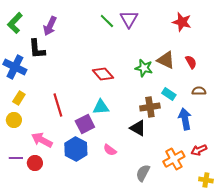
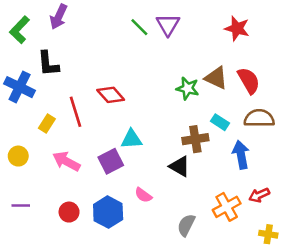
purple arrow: (50, 26) -> (59, 17), moved
red semicircle: (191, 62) -> (249, 81), size x1.5
red diamond: (103, 74) -> (111, 95), moved
brown semicircle: (199, 91) -> (259, 118), size x1.6
yellow rectangle: (19, 98) -> (47, 124), moved
red line: (58, 105) -> (76, 112), moved
pink arrow: (42, 140) -> (66, 161), moved
blue hexagon: (76, 149) -> (108, 212), moved
red circle: (35, 163) -> (69, 212), moved

